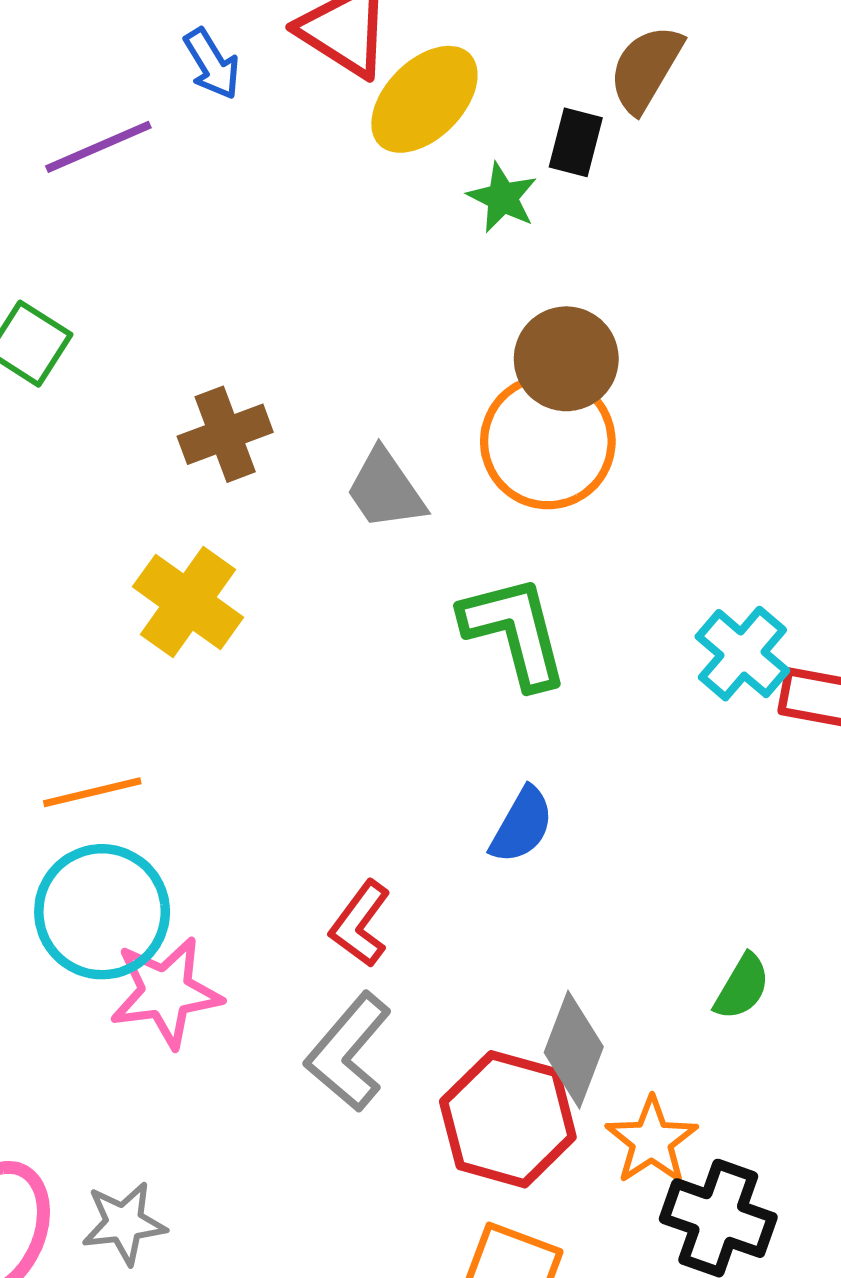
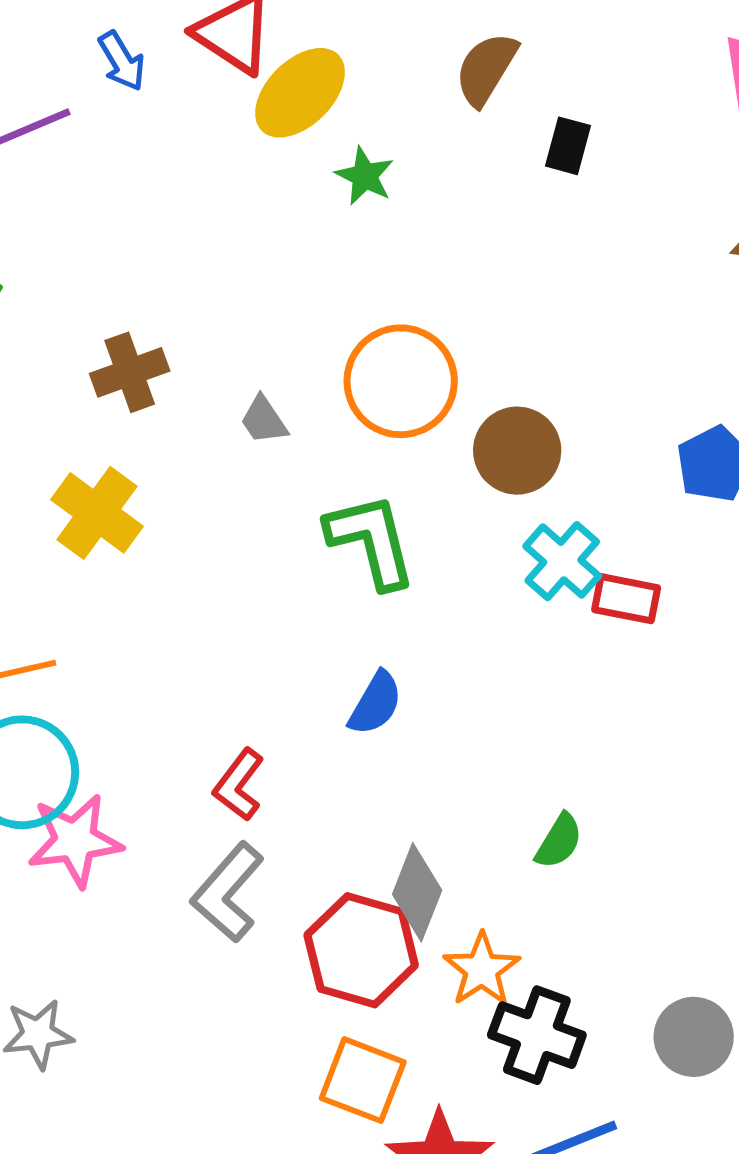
black rectangle: (576, 142) -> (568, 146), moved
brown circle: (566, 359) -> (517, 451), moved
gray trapezoid: (385, 489) -> (264, 420), size x0.7

